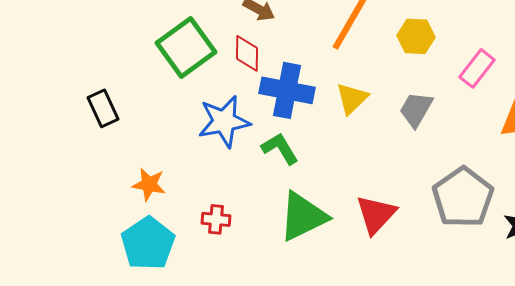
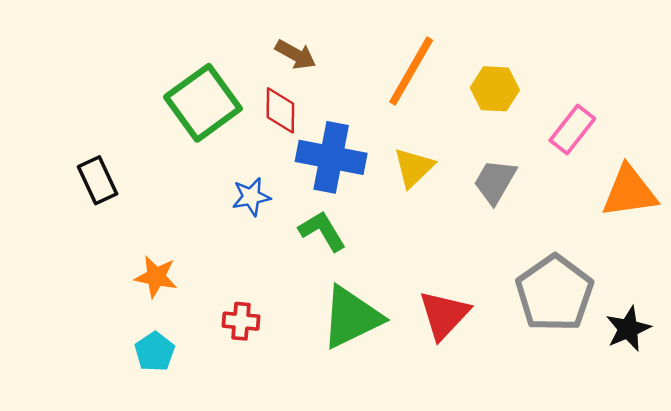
blue star: (224, 121) -> (251, 197), size x0.6
cyan pentagon: (148, 243) -> (155, 352), size x0.6

